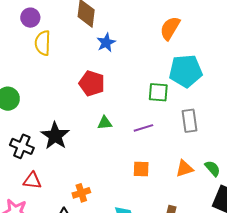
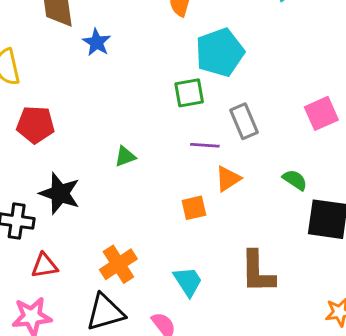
red pentagon: (92, 83) -> (35, 125), moved
purple line: (143, 128) -> (205, 145), moved, turned 36
orange triangle: (184, 168) -> (228, 179), moved
orange cross: (81, 193) -> (118, 264), size x1.4

